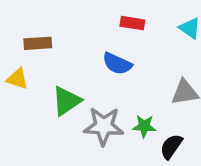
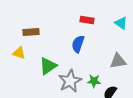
blue semicircle: (117, 64) -> (78, 44), turned 84
gray star: (104, 126) -> (70, 81), turned -30

